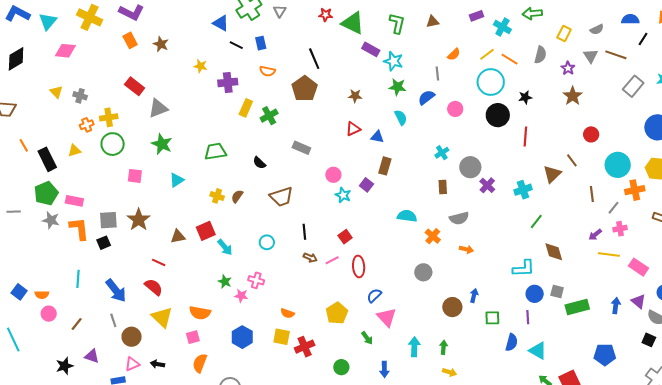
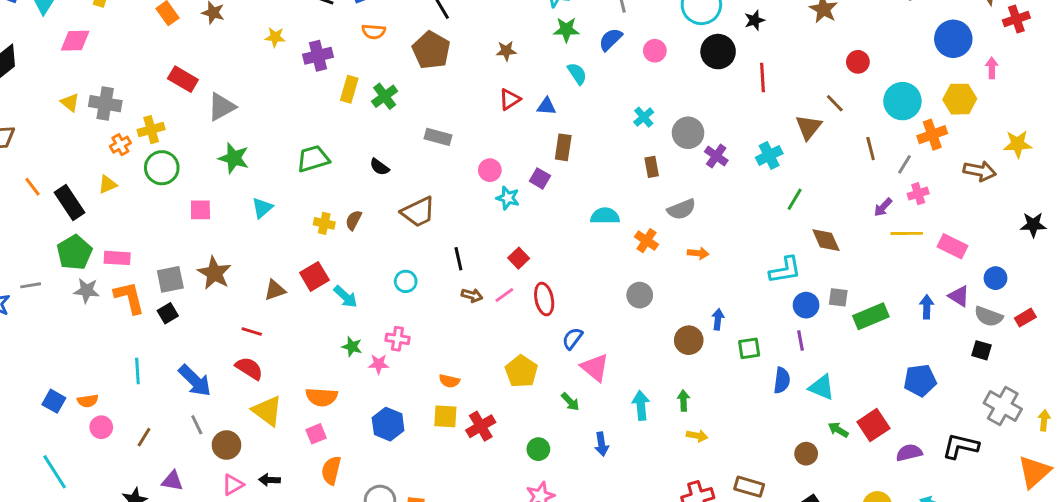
gray cross: (80, 96) -> (105, 104), size x1.5

